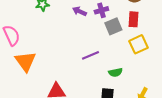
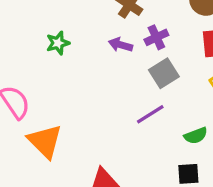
gray square: (113, 26) -> (164, 73), moved

